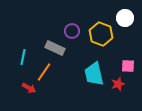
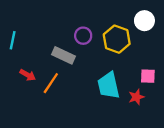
cyan line: (23, 57) -> (13, 40), moved
red arrow: (29, 88) -> (28, 75), moved

